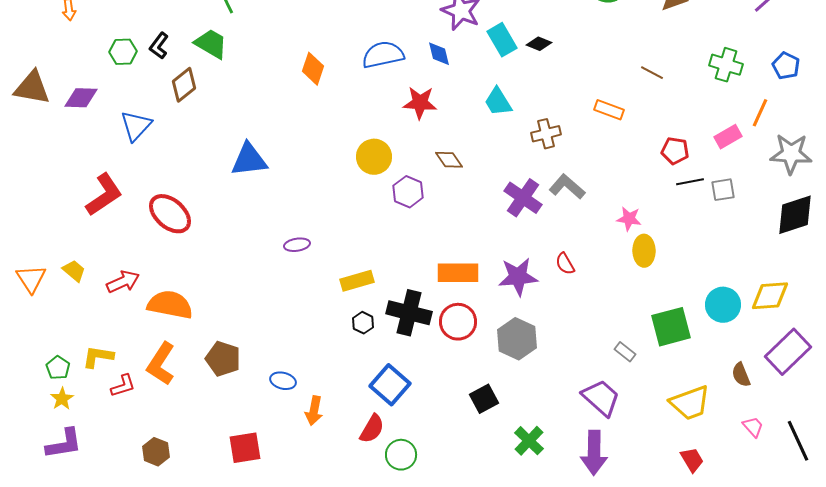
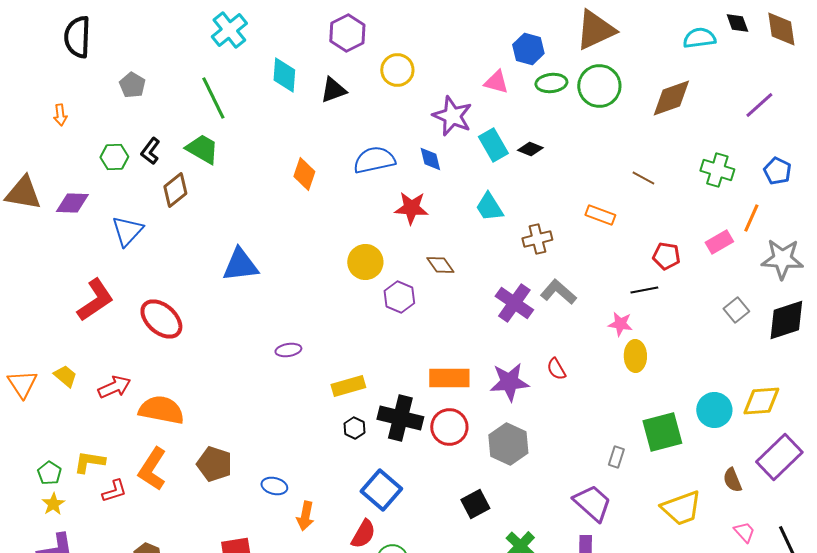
black line: (690, 182) -> (644, 290), moved
gray square: (723, 190) -> (736, 310), moved, turned -30
gray rectangle: (625, 352) -> (616, 457), turned 70

